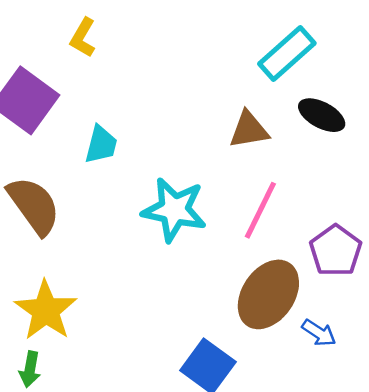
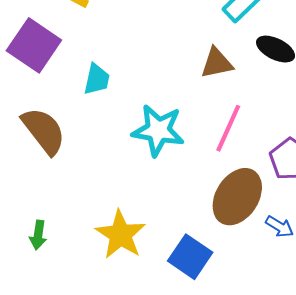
yellow star: (46, 310) -> (121, 235), moved
green arrow: (30, 369) -> (38, 235), moved

